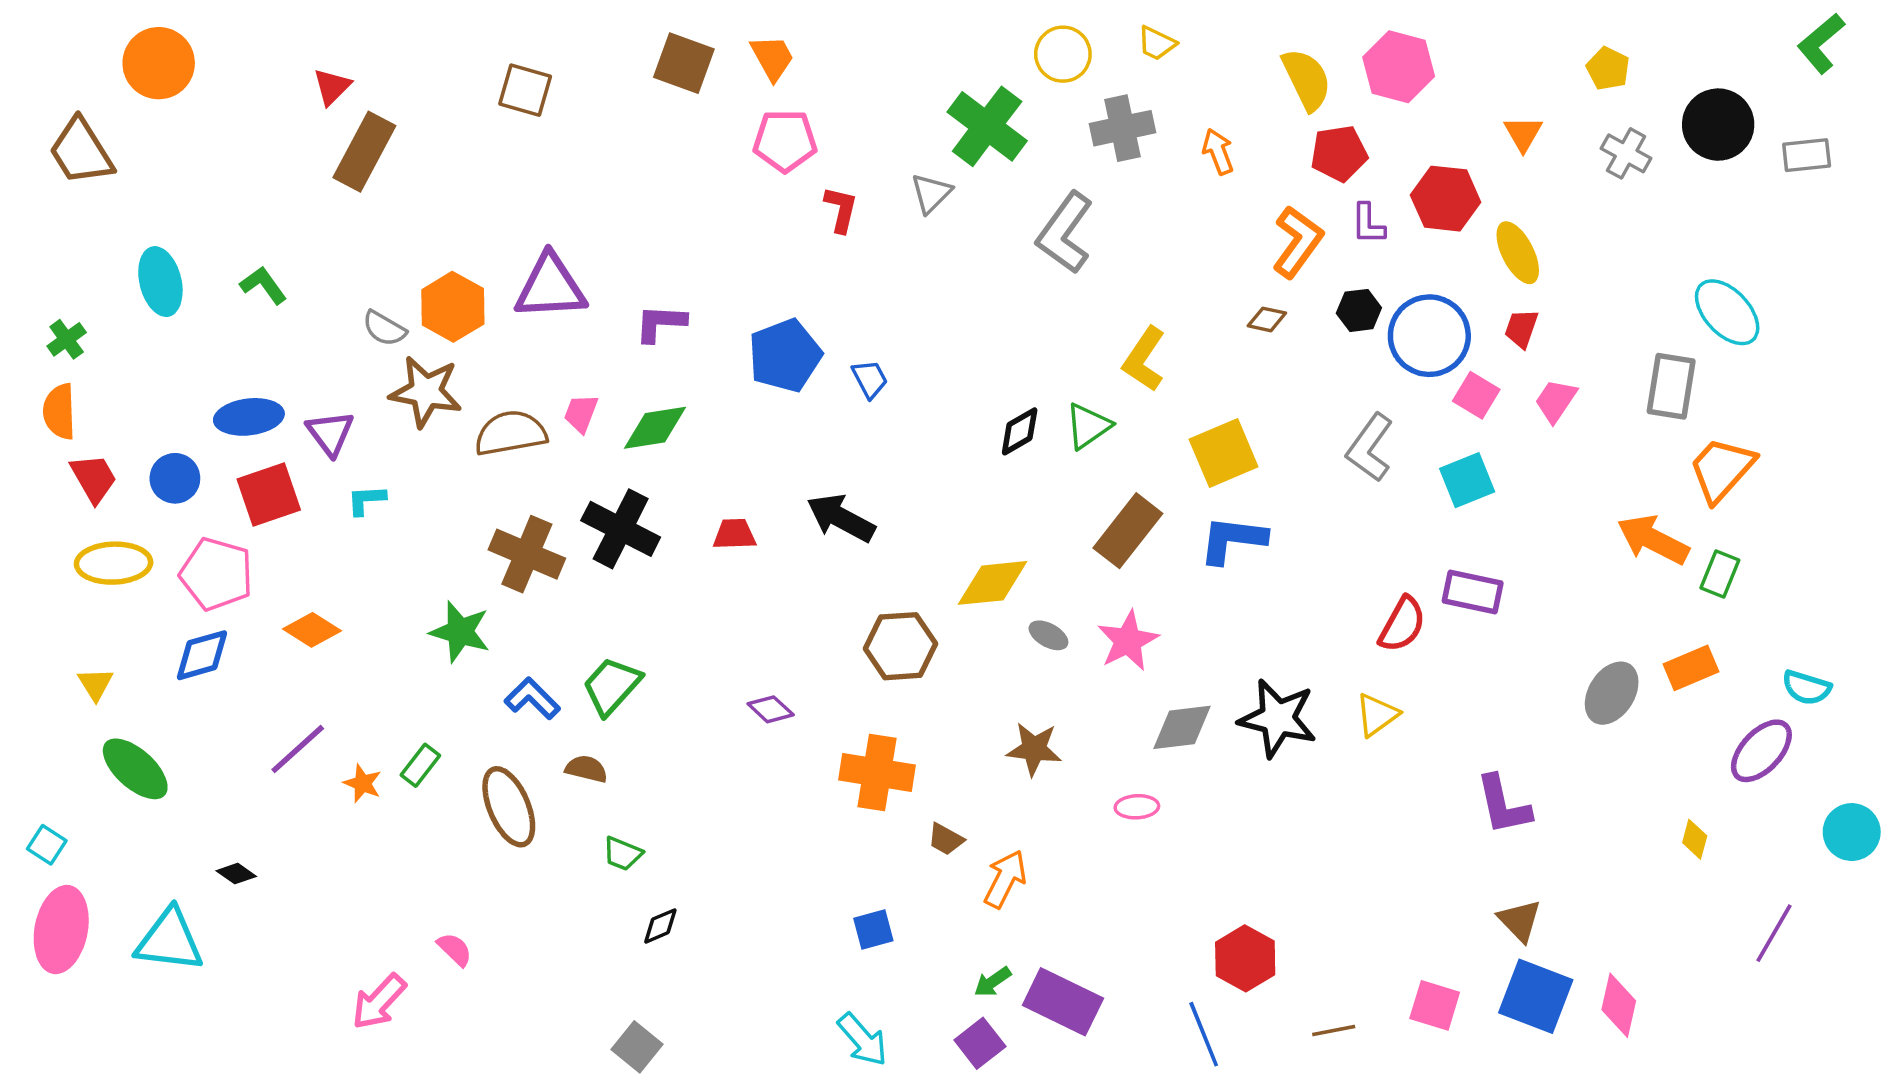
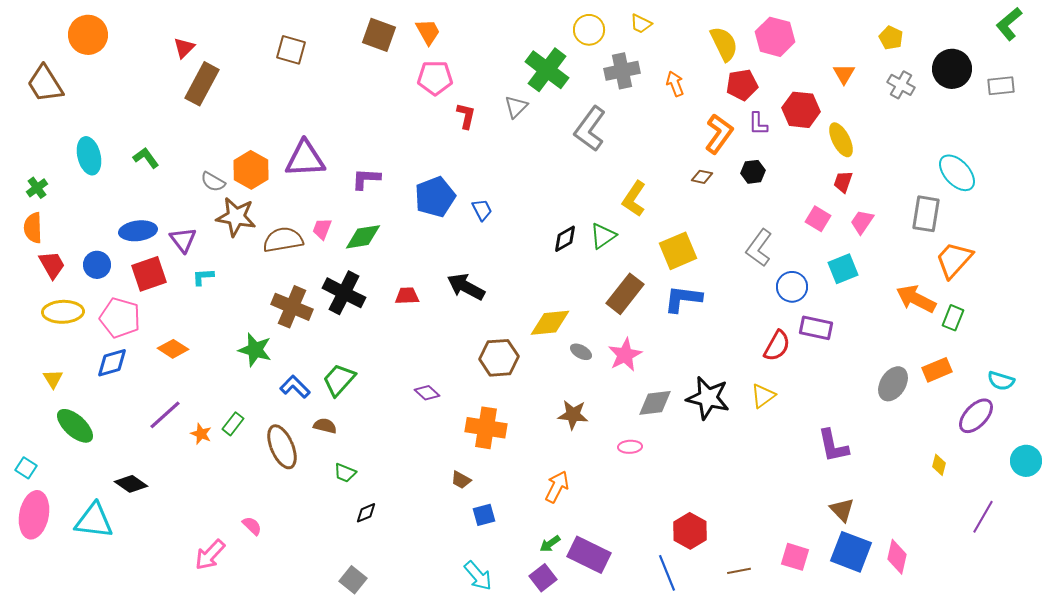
blue circle: (1429, 336) -> (792, 287), moved, size x0.7
cyan square: (1467, 480) -> (843, 269), moved
brown trapezoid: (946, 839) -> (461, 480), moved
black diamond: (236, 874) -> (131, 484), size x1.5

